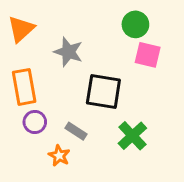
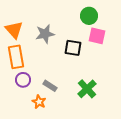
orange triangle: (21, 29) -> (14, 30), moved, turned -30
gray star: (68, 52) -> (45, 34), turned -30
black square: (103, 92) -> (73, 48), moved, size x0.7

